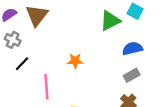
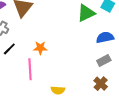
orange star: (75, 61) -> (40, 48), moved

